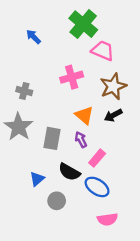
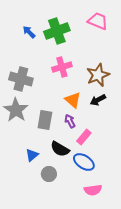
green cross: (83, 24) -> (57, 31), moved, turned 30
pink trapezoid: (103, 51) -> (98, 21), moved
gray cross: (24, 91) -> (21, 79), size x1.6

